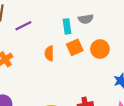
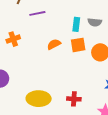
orange semicircle: (49, 53) -> (54, 44), turned 48

